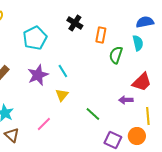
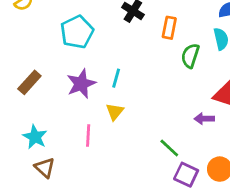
cyan line: (63, 71) -> (116, 78), turned 48
green line: (93, 114) -> (169, 148), moved
pink line: (44, 124) -> (88, 135), moved, turned -42

